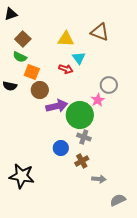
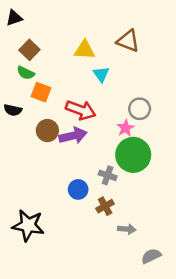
red arrow: (66, 69) -> (81, 110), moved, size x1.6
brown circle: (40, 90) -> (47, 131), moved
green circle: (80, 115) -> (133, 155), moved

